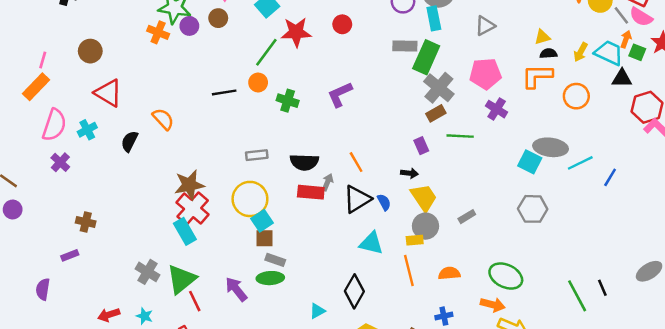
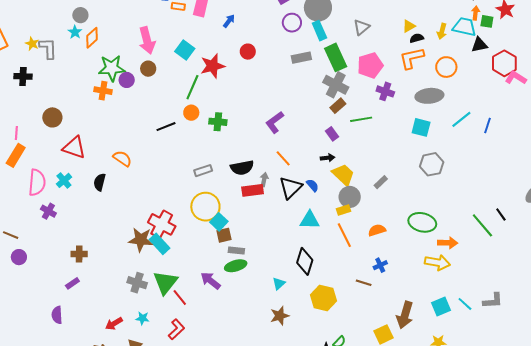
green rectangle: (426, 57) -> (336, 57), moved, turned -36
purple L-shape: (340, 94) -> (275, 122), moved
gray ellipse: (551, 147) -> (429, 96), moved
brown star: (189, 185) -> (141, 240), moved, turned 30
orange arrow: (493, 305) -> (448, 243), moved

